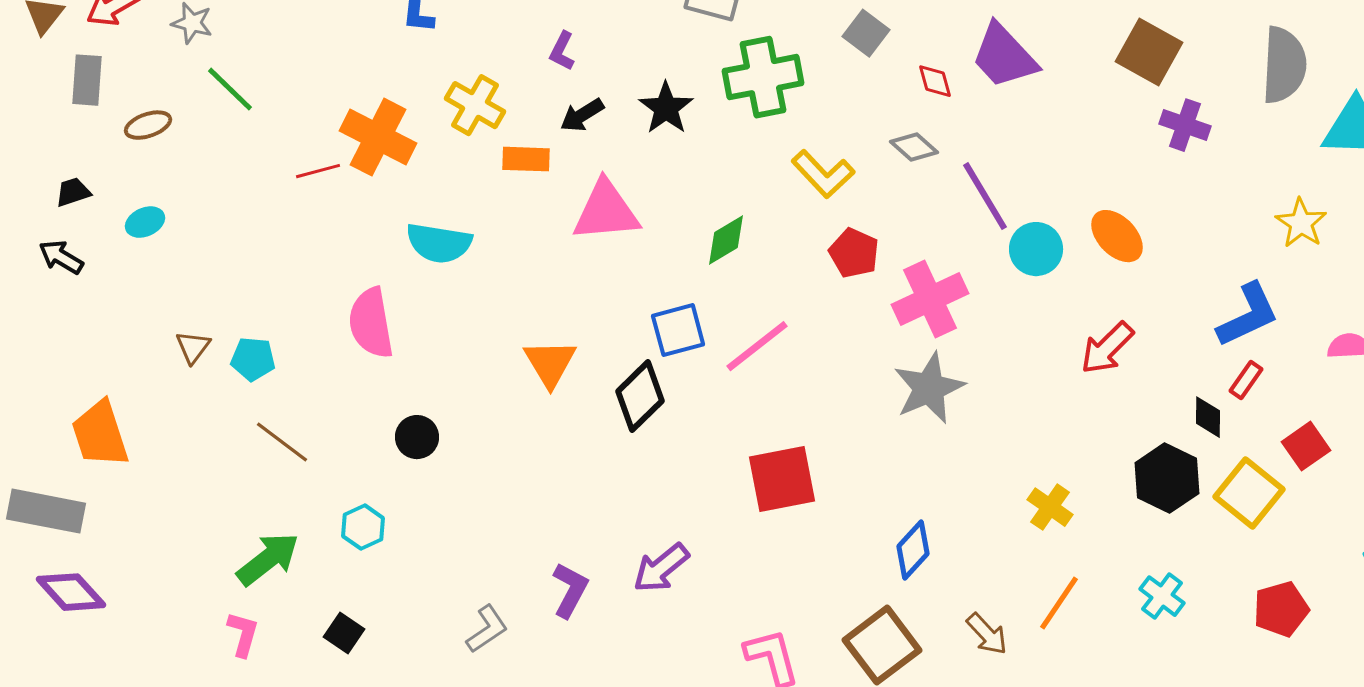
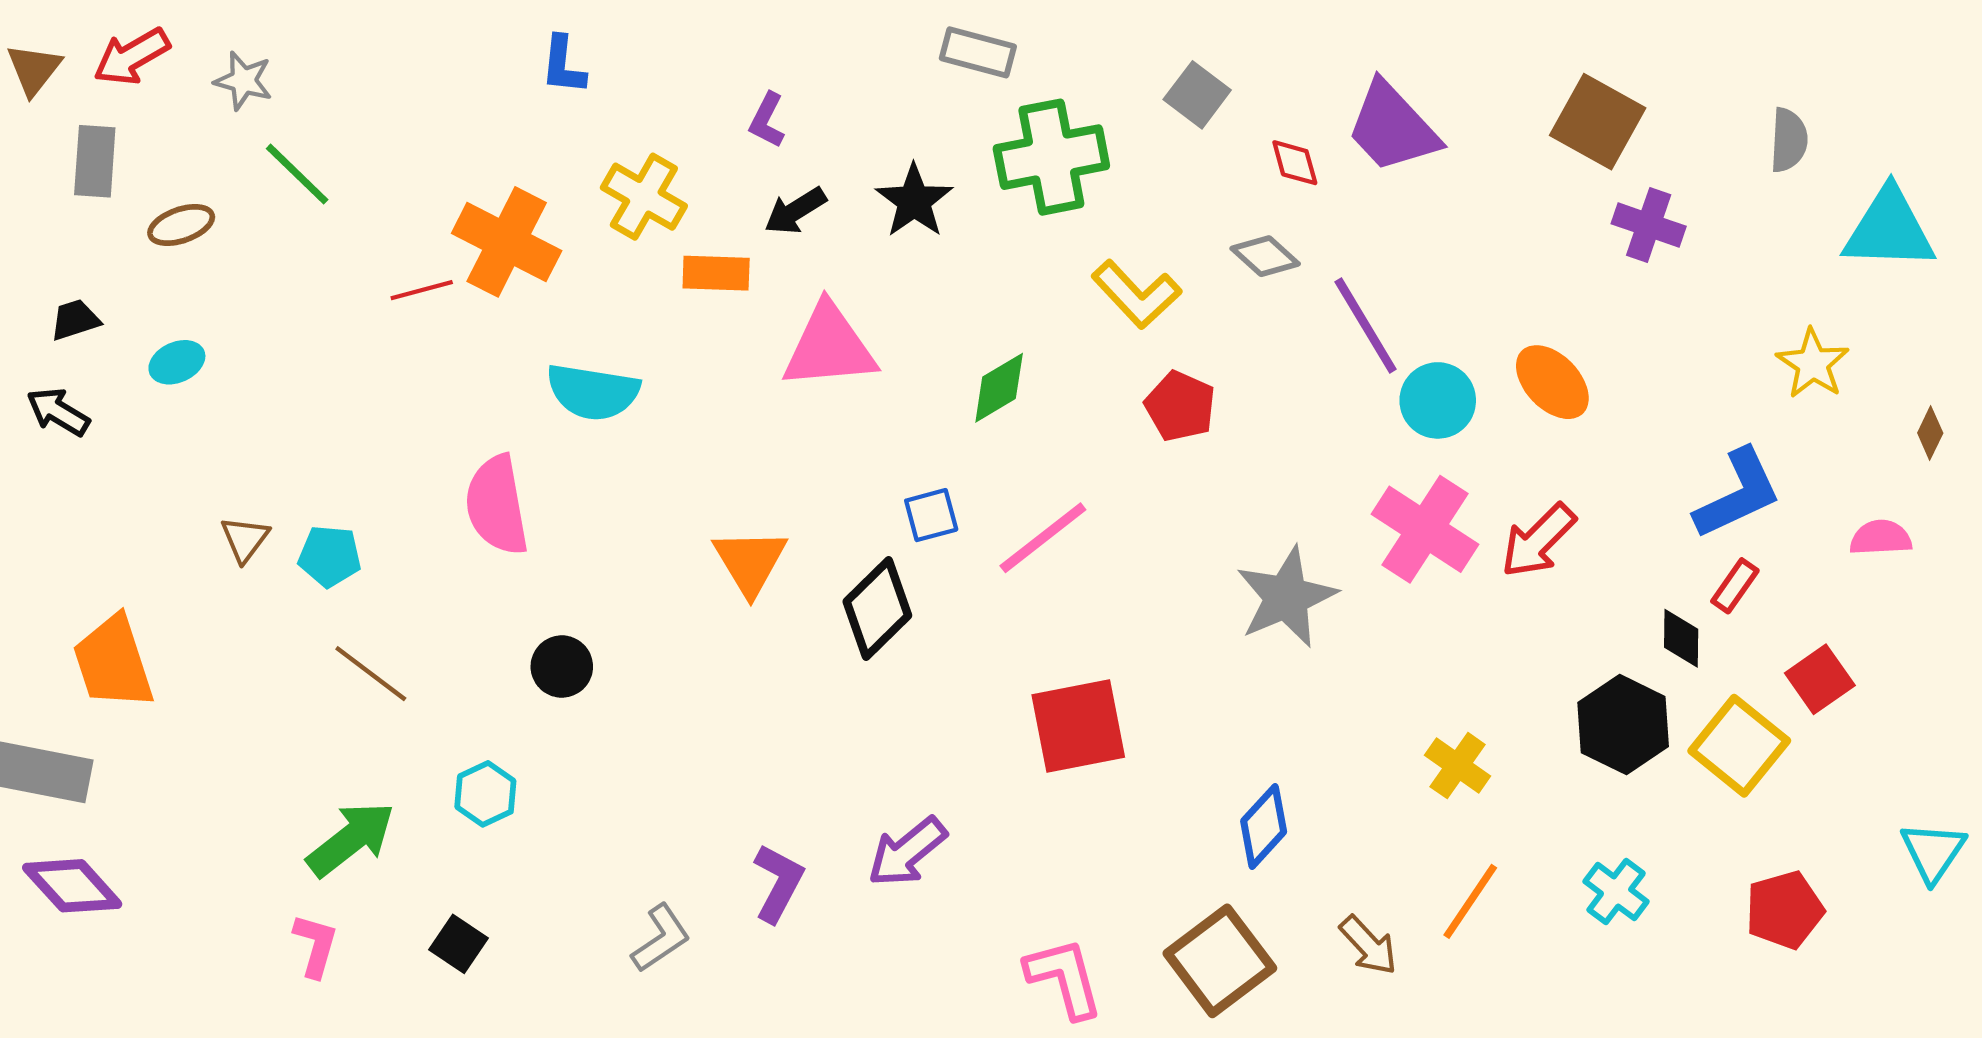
gray semicircle: (1284, 65) -> (1789, 140), size x0.6
pink cross: (930, 299) -> (1425, 529), moved, turned -32
blue square: (678, 330) -> (931, 515), size x0.7

